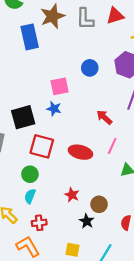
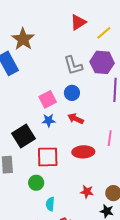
gray L-shape: (85, 19) -> (73, 65), moved
blue circle: (90, 68) -> (72, 93), moved
red arrow: (104, 117) -> (76, 119), moved
green circle: (30, 174) -> (36, 183), moved

